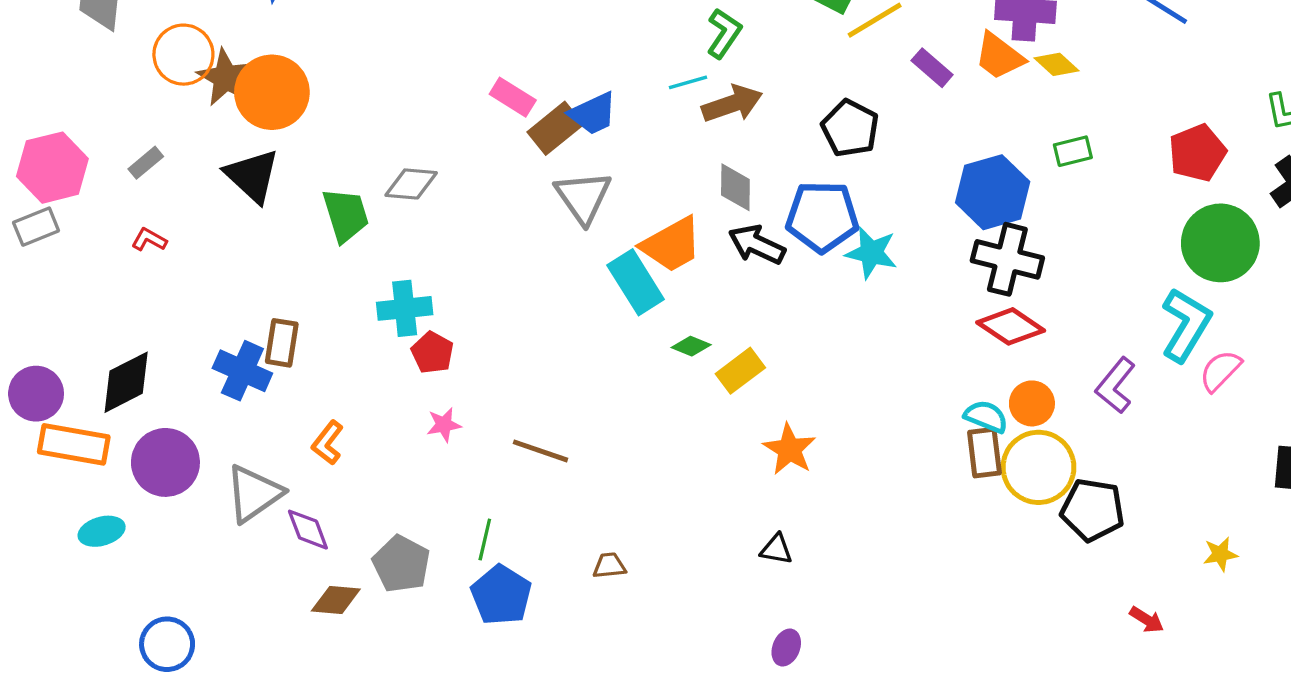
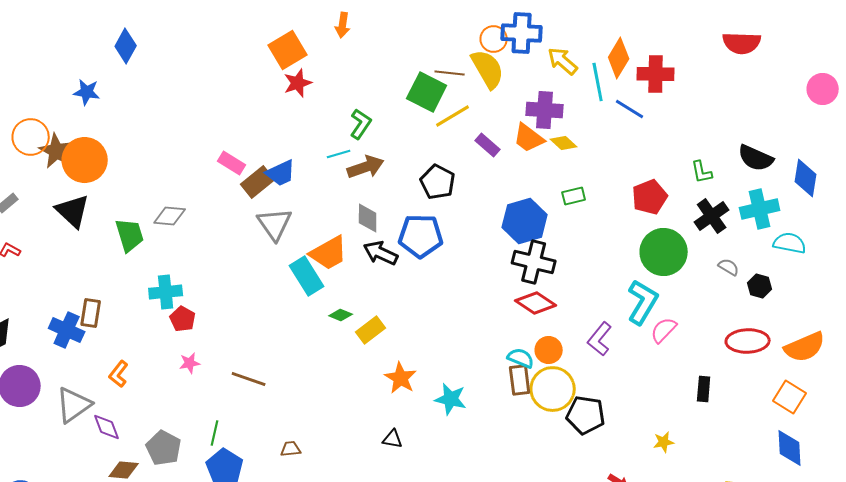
cyan star: (871, 253) -> (451, 399), moved

